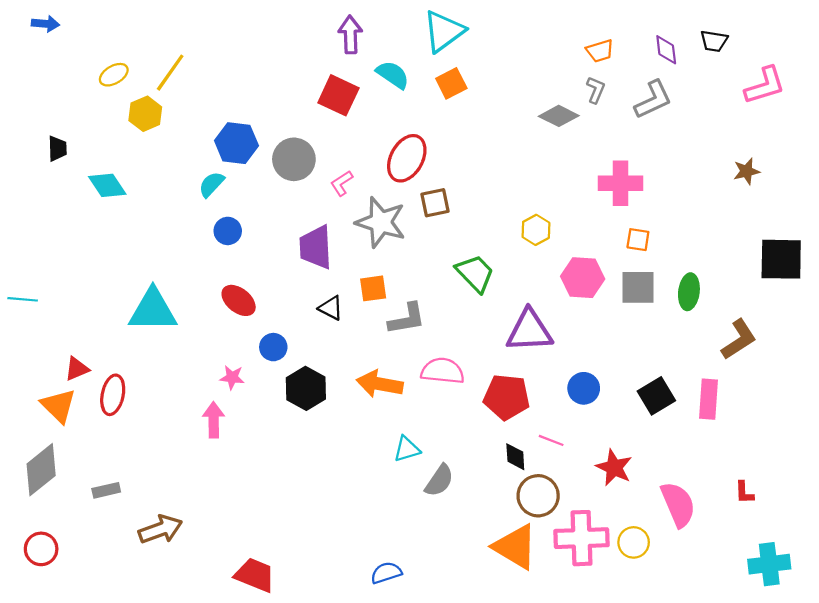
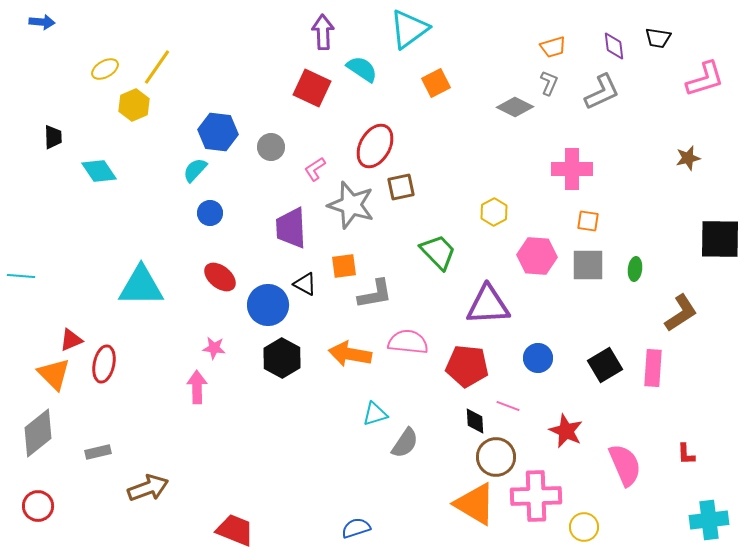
orange square: (451, 83) -> (436, 83), moved
gray circle: (294, 159) -> (271, 147), size x0.7
green ellipse: (689, 292) -> (635, 269), size x0.7
blue circle: (273, 347) -> (268, 305), moved, size x1.6
yellow circle: (634, 542) -> (584, 527), moved

